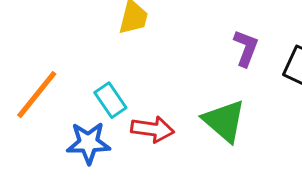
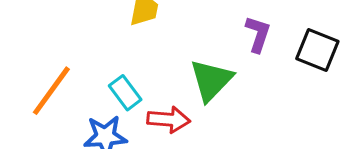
green triangle: (224, 121) -> (211, 80), moved, turned 36

